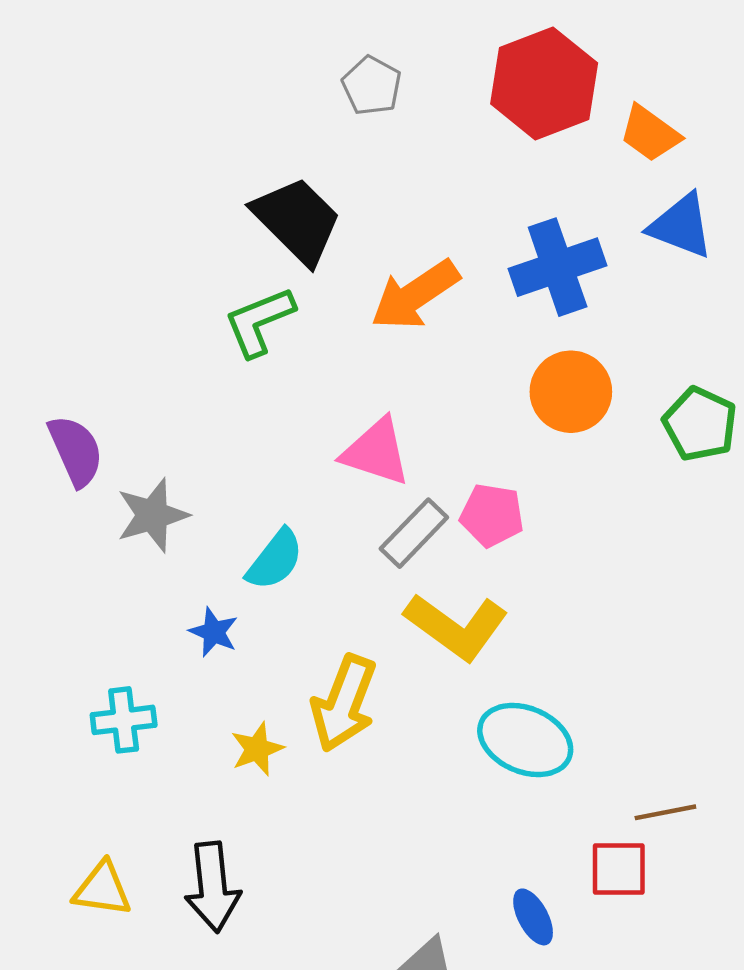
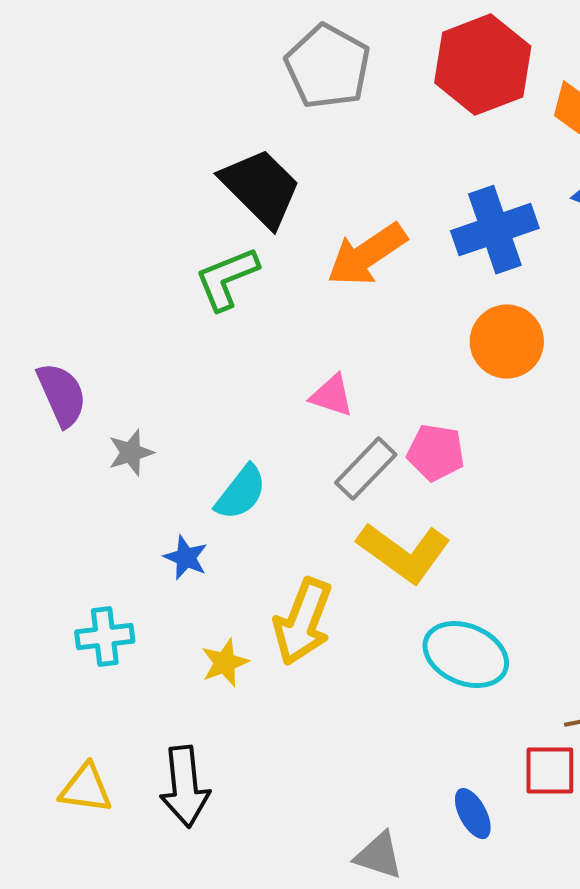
gray pentagon: (372, 86) -> (328, 67), size x1.6
pink triangle: (376, 452) -> (332, 396), size x0.7
gray star: (152, 515) -> (131, 453), size x0.7

